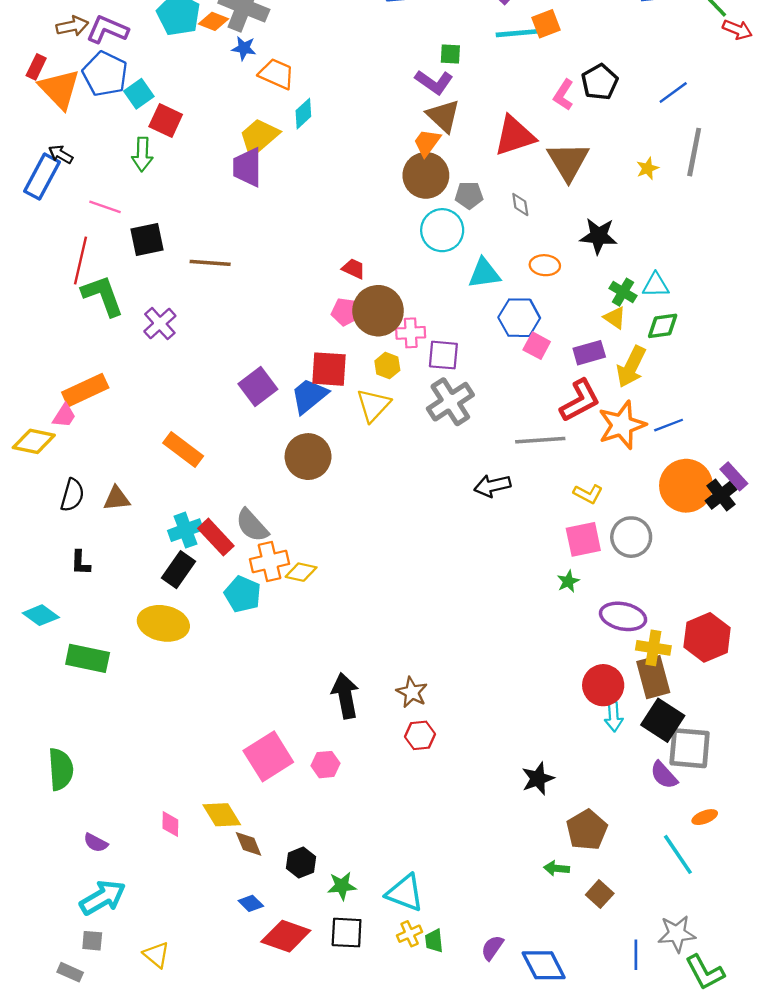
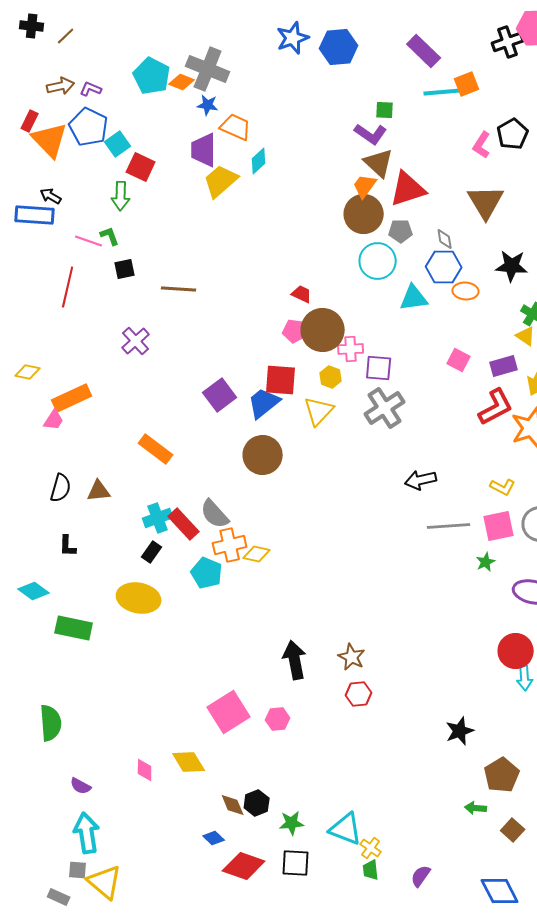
purple L-shape: (107, 30) -> (91, 89), size x0.6
red triangle: (515, 136) -> (408, 189), moved
purple trapezoid: (247, 167) -> (204, 150), moved
blue rectangle: (42, 177) -> (35, 215), turned 66
black square: (147, 240) -> (125, 269), size x0.7
green L-shape: (103, 296) -> (110, 236), moved, size x0.5
blue hexagon: (519, 318) -> (444, 267), moved
gray line: (540, 440) -> (449, 526), moved
yellow diamond: (34, 441) -> (28, 372), moved, size x0.7
black rectangle: (179, 570) -> (152, 552), size x0.7
brown diamond: (249, 844) -> (233, 805), moved
cyan arrow: (103, 898) -> (87, 833), turned -69
yellow cross: (410, 934) -> (371, 848), moved, turned -30
yellow triangle: (156, 955) -> (105, 882), moved, size x1.5
blue diamond: (544, 965) -> (500, 891), moved

